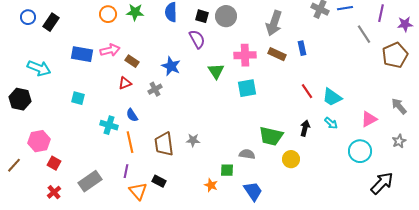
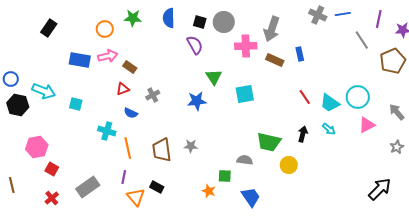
orange circle: (108, 14) -> (105, 29), moved
blue circle: (28, 17) -> (11, 79), moved
pink cross: (245, 55) -> (246, 46), moved
blue star: (171, 66) -> (197, 101), moved, turned -30
cyan arrow: (39, 68) -> (44, 91), moved
blue semicircle: (132, 115) -> (131, 113), moved, turned -32
cyan circle: (360, 151) -> (358, 97), moved
brown line: (14, 165) -> (12, 185), moved, turned -56

